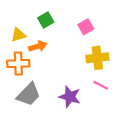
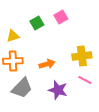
pink square: (86, 27) -> (61, 17), moved
orange arrow: (38, 46) -> (47, 64), moved

